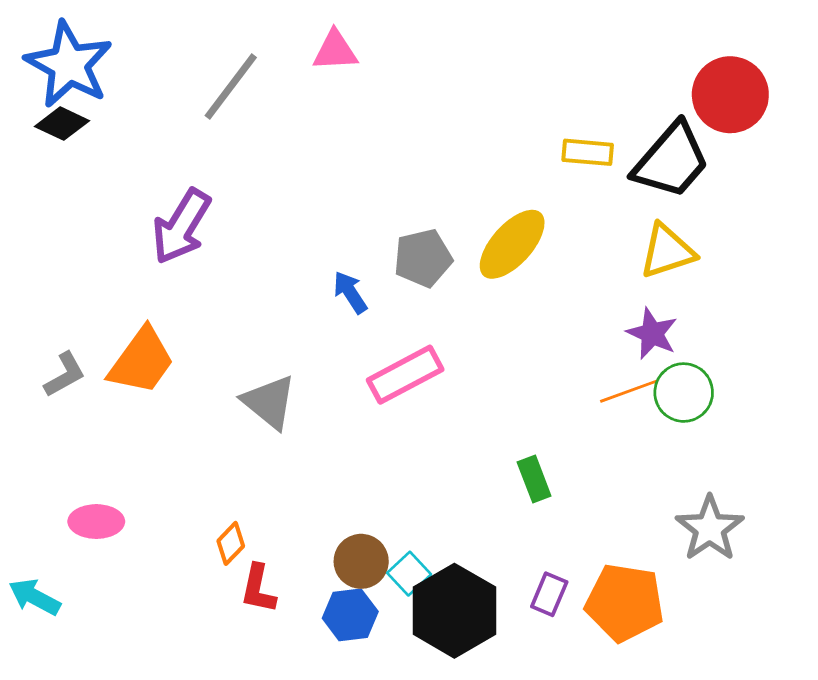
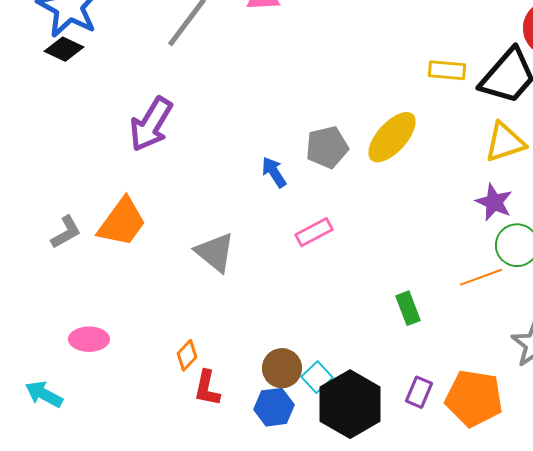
pink rectangle: (405, 375) -> (314, 232), size x0.7
orange line: (629, 391) -> (481, 277), moved

